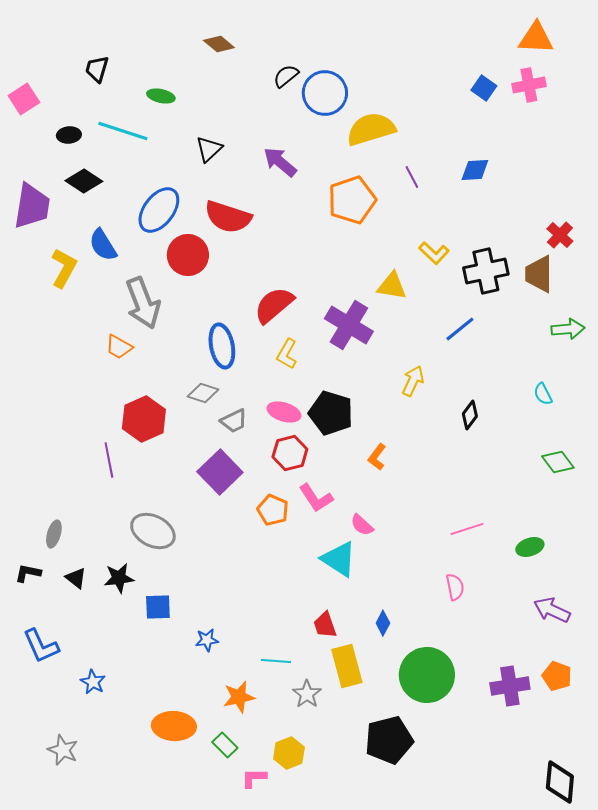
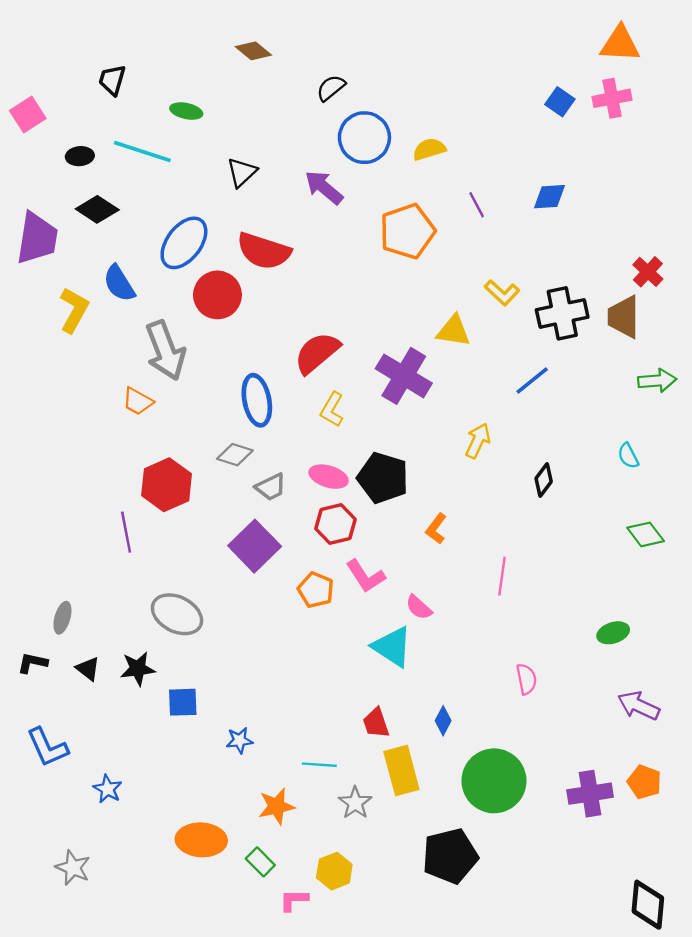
blue circle: (325, 93) -> (364, 138), moved
yellow semicircle: (371, 129) -> (429, 149), size x0.6
pink line: (467, 529) -> (502, 576), moved, turned -64

